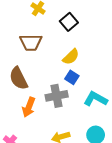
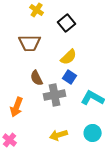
brown semicircle: (19, 78) -> (37, 78), moved, size x0.7
orange arrow: (29, 107) -> (17, 107), moved

